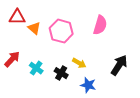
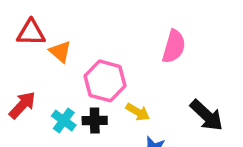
pink hexagon: (61, 31) -> (105, 81), moved
black arrow: (119, 65) -> (207, 115), turned 100
black cross: (61, 73) -> (95, 120), moved, turned -32

